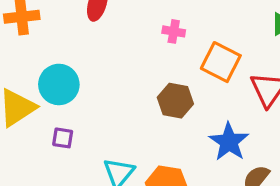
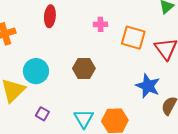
brown hexagon: (175, 101) -> (84, 68), moved
purple square: (63, 138) -> (42, 114), moved, turned 32

